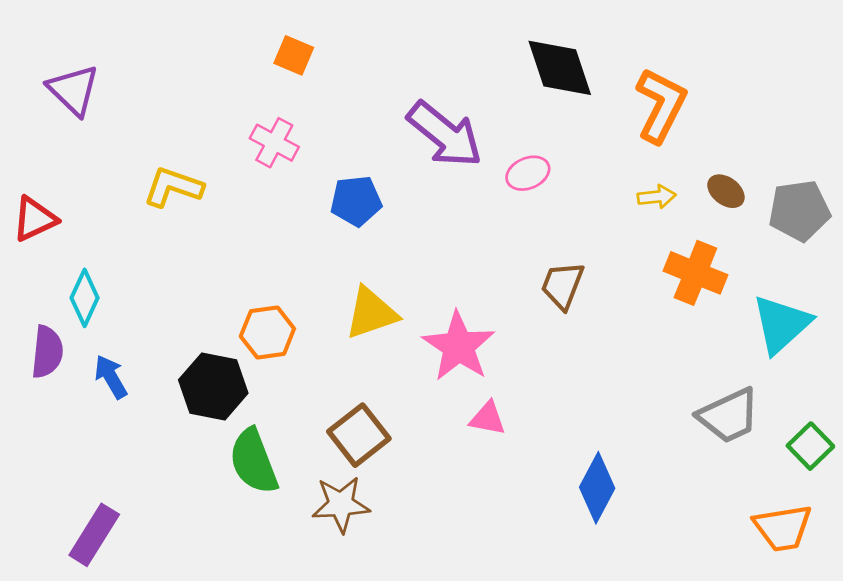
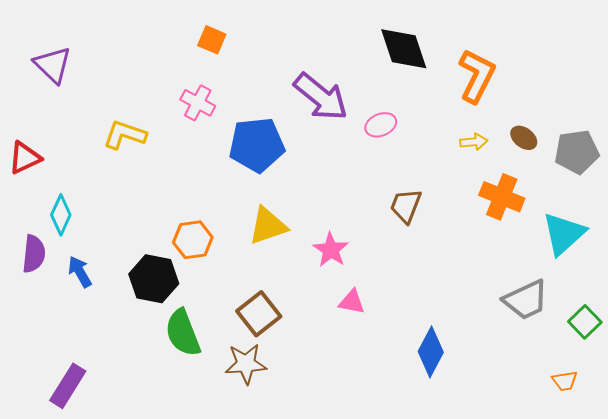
blue pentagon: (356, 201) -> (257, 145), size x1.5
pink star: (459, 346) -> (331, 250), size x0.7
orange trapezoid: (783, 528) -> (565, 381), size x0.6

